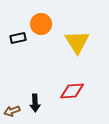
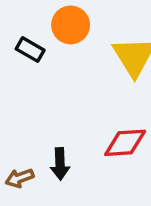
black rectangle: (18, 38) -> (30, 50), turned 42

